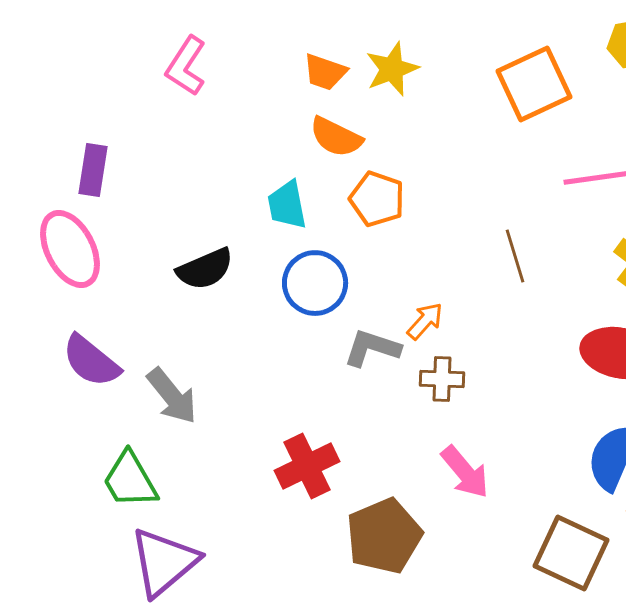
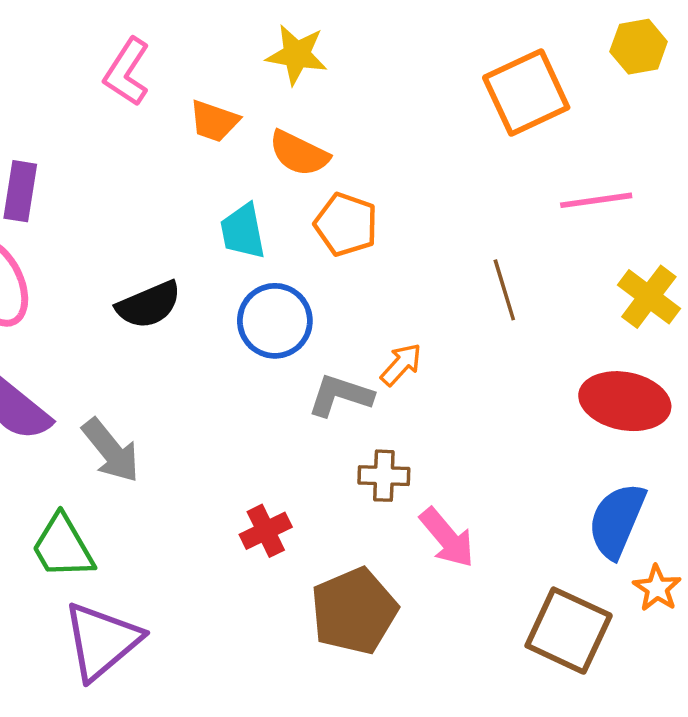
yellow star: (392, 69) -> (297, 55), moved, turned 30
orange trapezoid: (325, 72) -> (214, 121), moved
brown cross: (442, 379) -> (384, 476), moved
red cross: (307, 466) -> (266, 531), size x0.7

